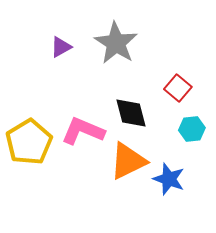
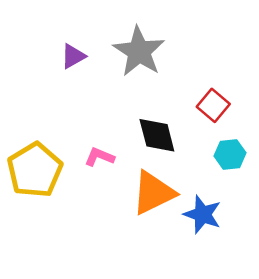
pink L-shape: (83, 131) -> (99, 157), size x0.6

